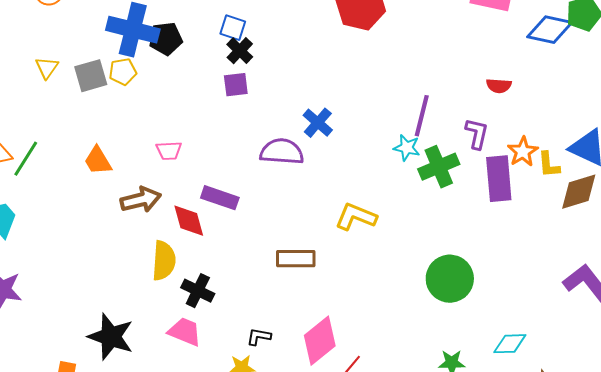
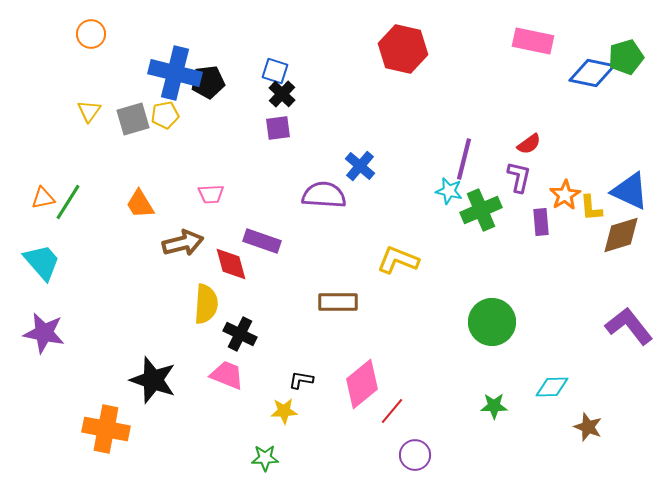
red semicircle: (499, 86) -> (529, 144), moved, turned -40
purple rectangle: (499, 179) -> (541, 222), size x0.6

